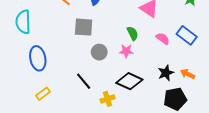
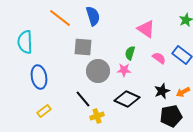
green semicircle: (132, 33) -> (130, 53), turned -136
gray circle: (99, 52) -> (98, 71), size x1.5
orange arrow: (188, 74) -> (183, 92), turned -56
yellow cross: (108, 99) -> (97, 116), moved

